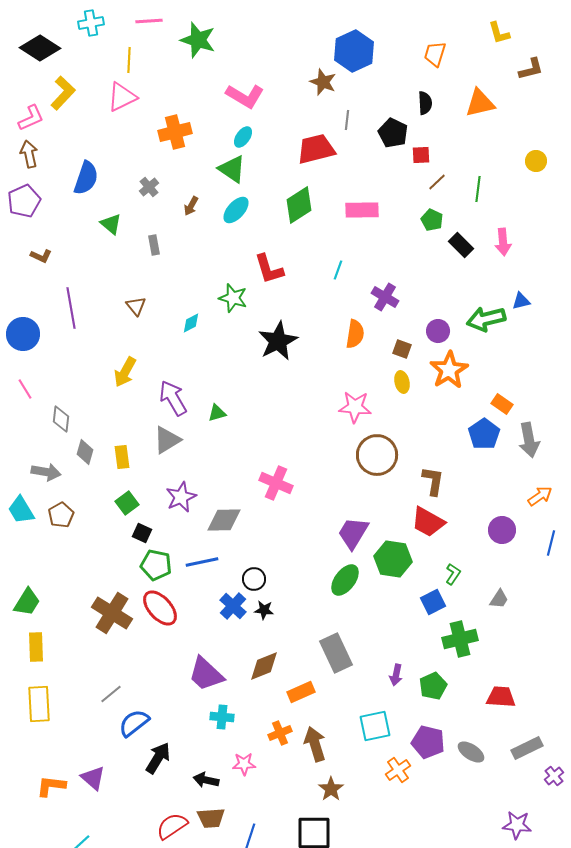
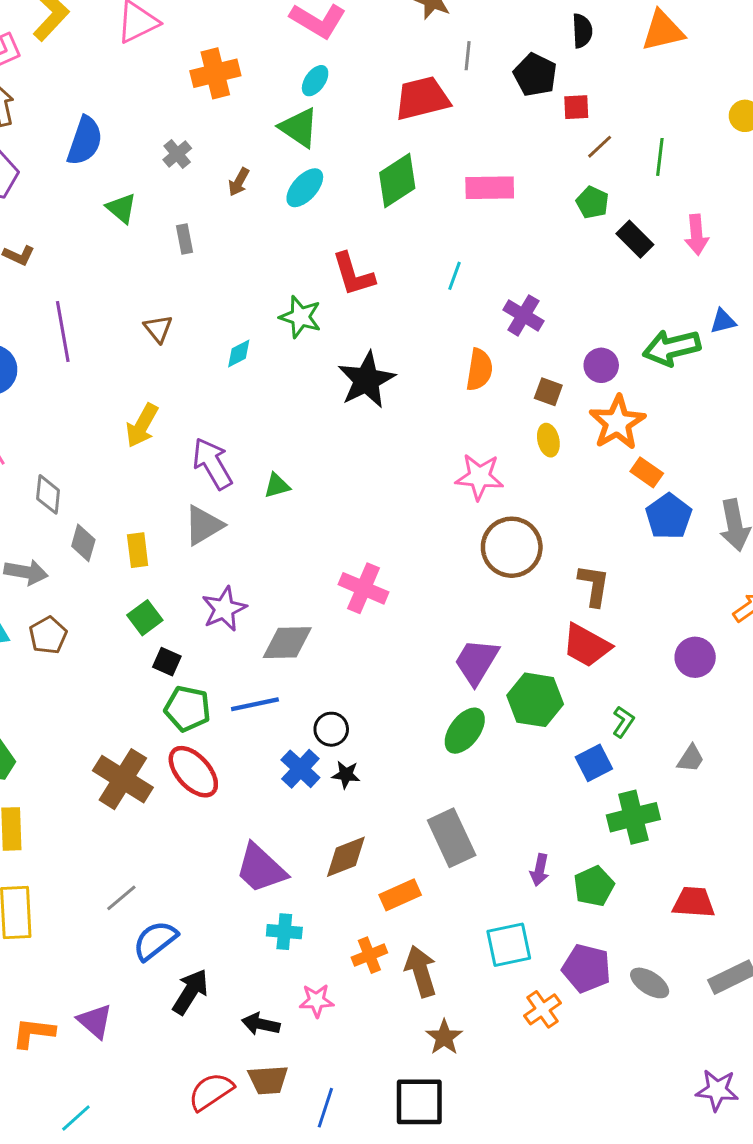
orange rectangle: (502, 404) -> (647, 472), moved

